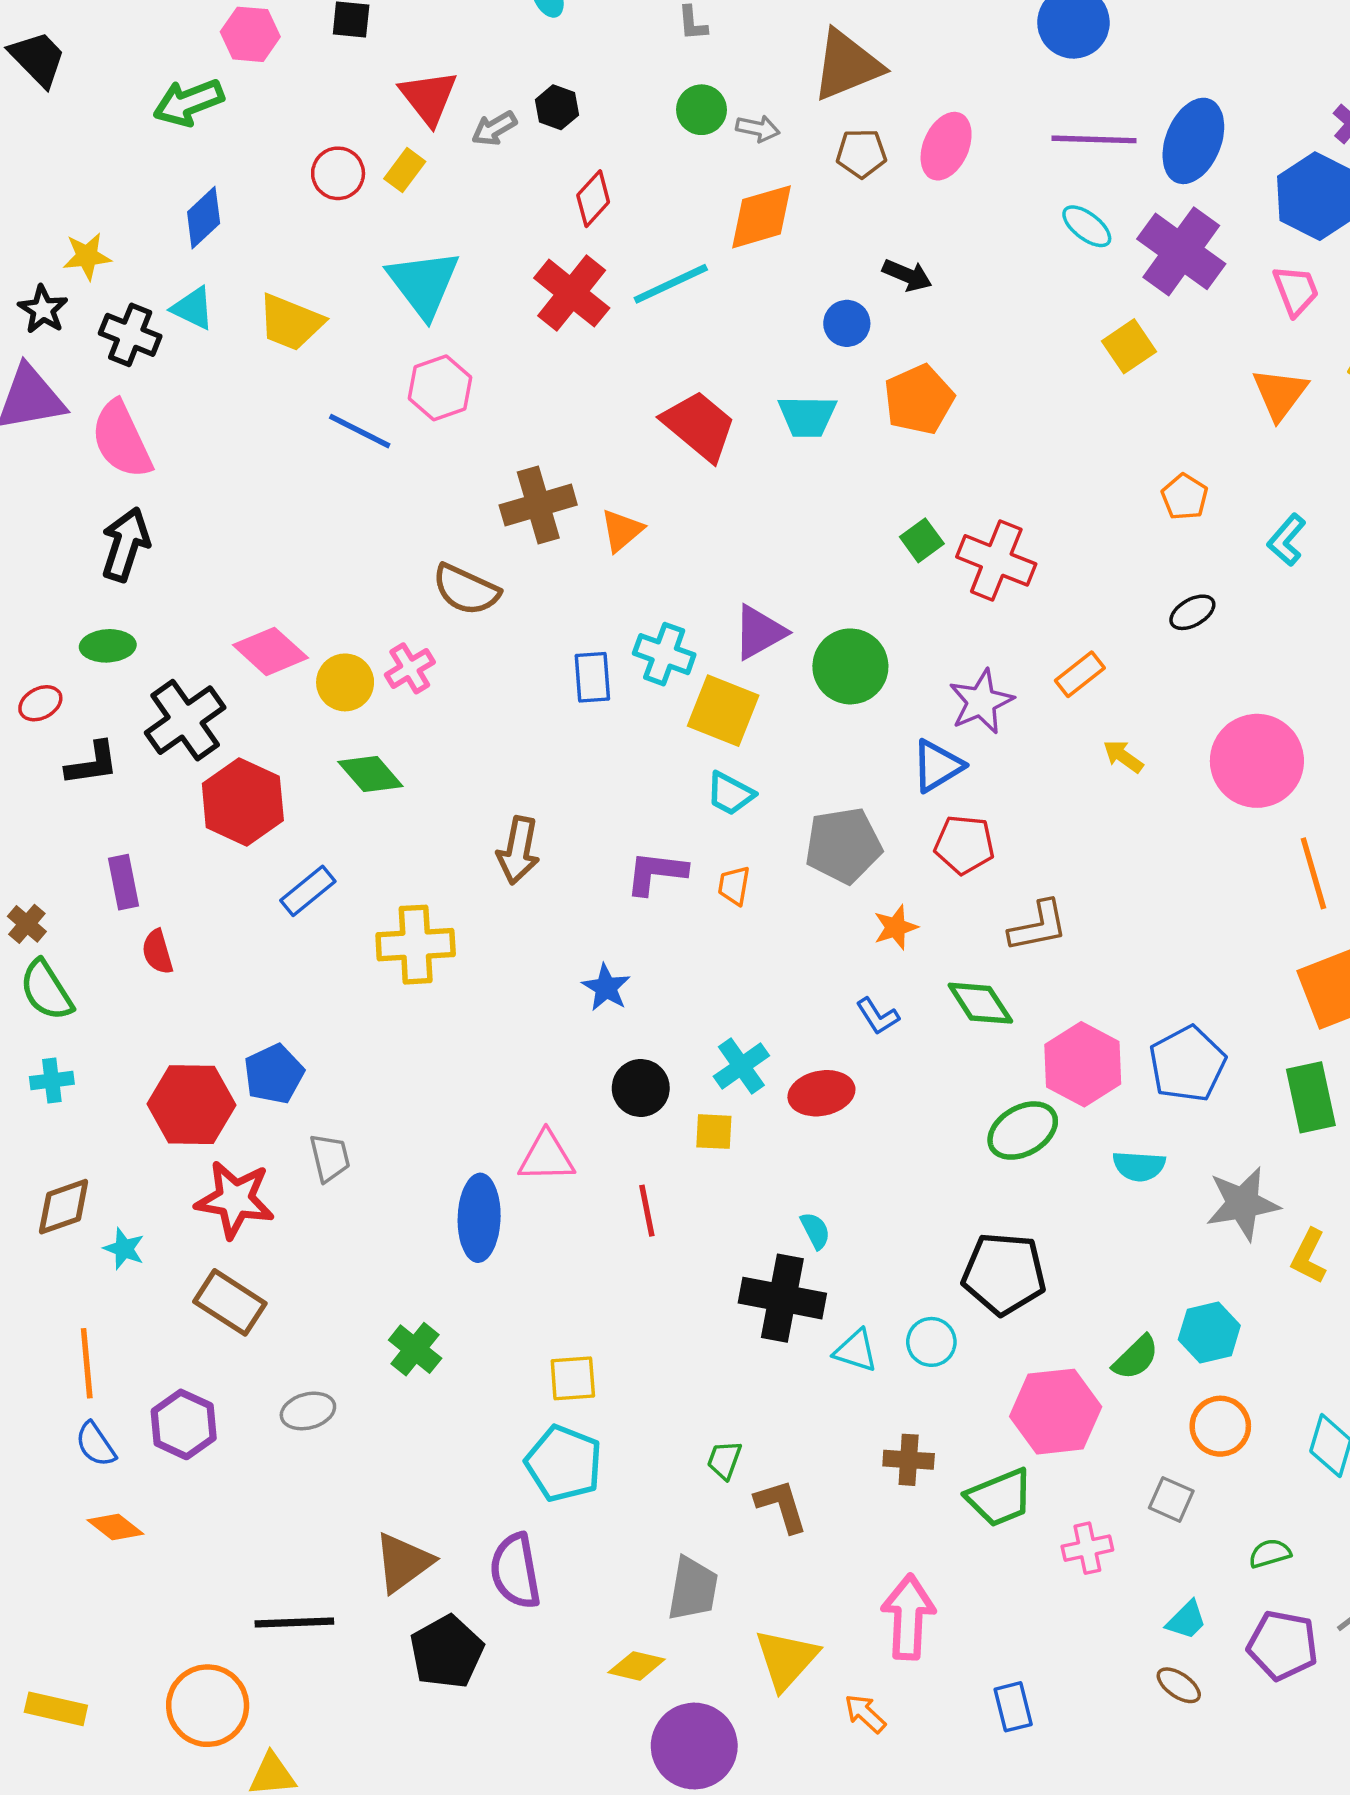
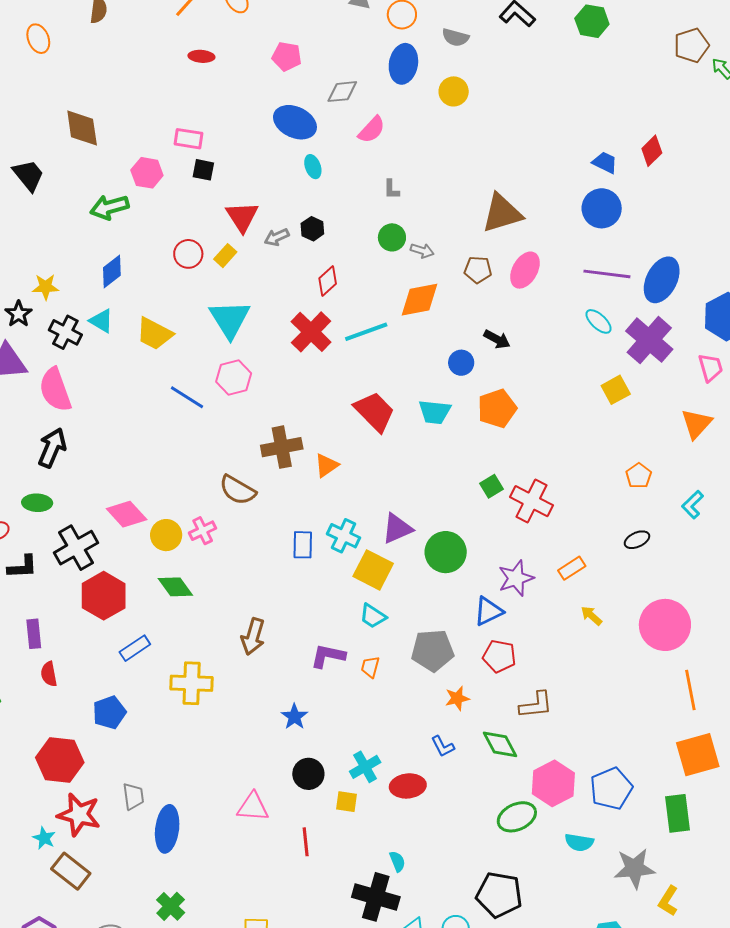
brown triangle: (847, 65) -> (502, 213), moved
blue pentagon: (274, 1074) -> (109, 712), moved
blue ellipse: (479, 1218) -> (167, 829), moved
cyan star: (124, 1249) -> (44, 838), moved

